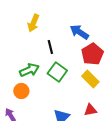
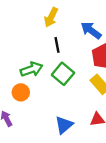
yellow arrow: (33, 23) -> (51, 17), moved

